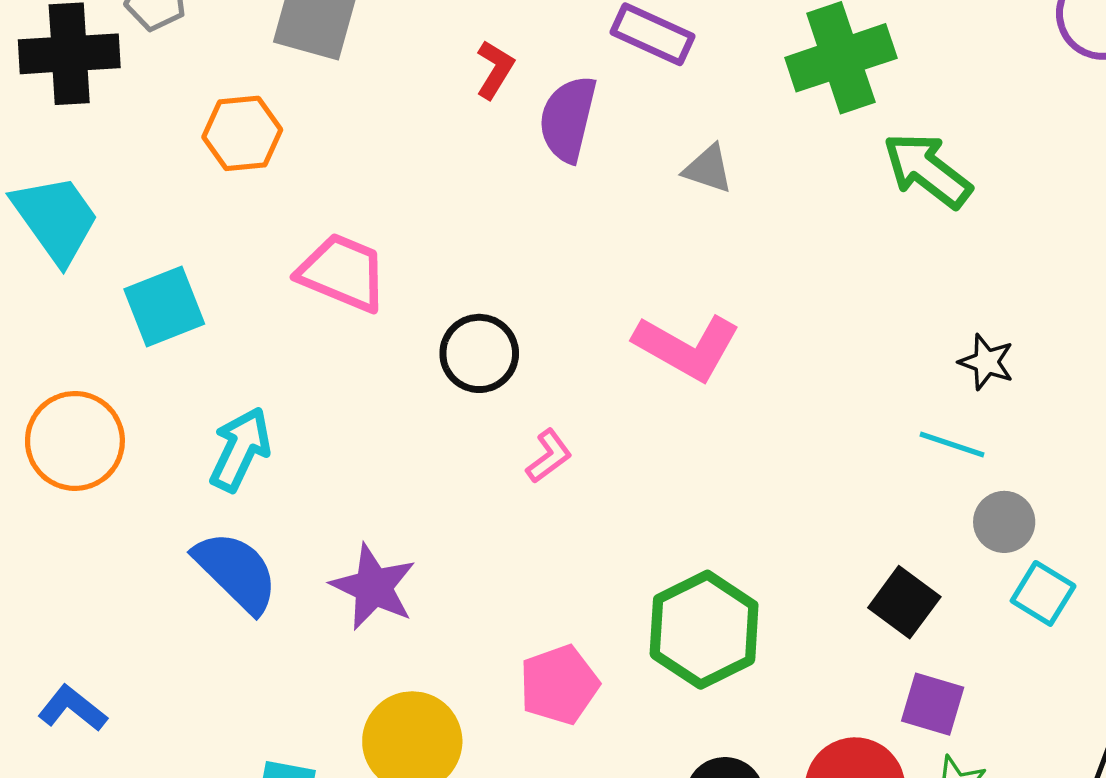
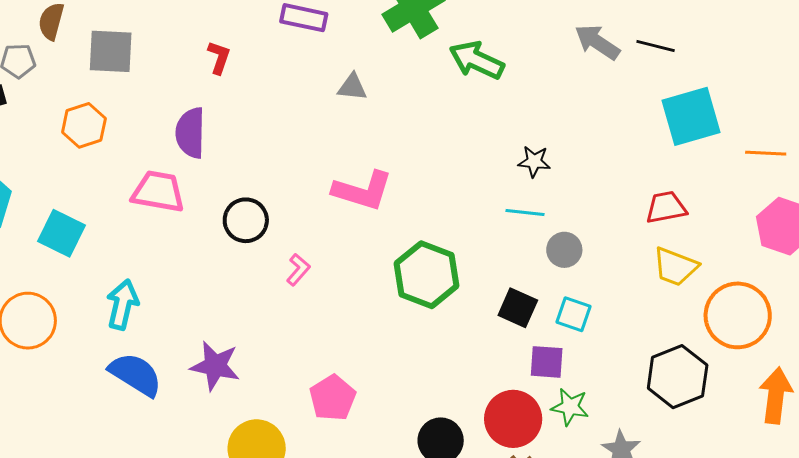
purple semicircle: (568, 119) -> (190, 133), moved
cyan square: (164, 307) -> (62, 233), turned -30
cyan square: (1043, 593) -> (573, 314), moved
green hexagon: (704, 630) -> (427, 275), moved

